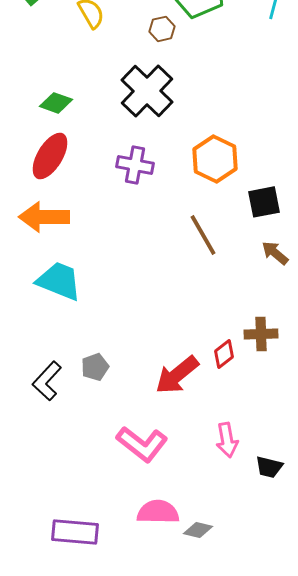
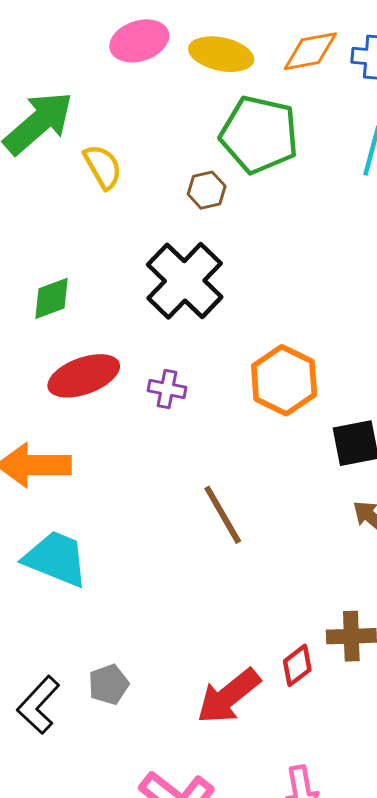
green diamond: (56, 103) -> (52, 298), turned -40
red ellipse: (50, 156) -> (84, 376), moved, turned 39
purple cross: (135, 165) -> (167, 389), size x0.7
brown line: (203, 235) -> (223, 515), moved

